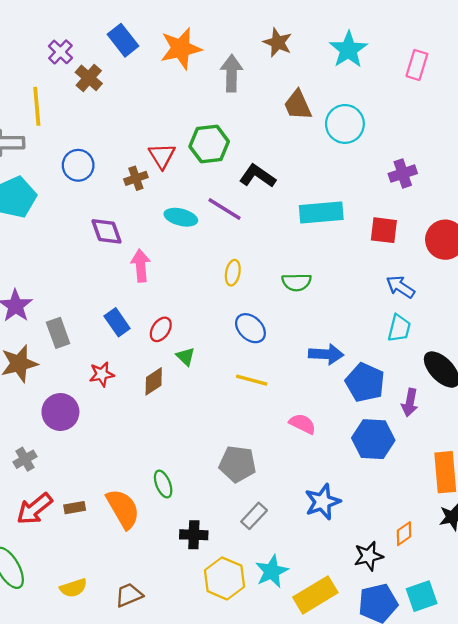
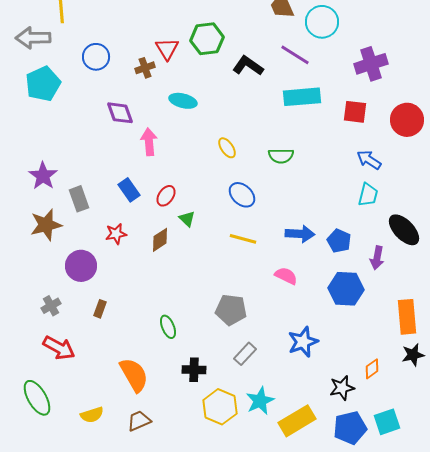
purple cross: (403, 174) -> (371, 64), size x1.4
purple line: (225, 209) -> (295, 55), moved
yellow ellipse: (233, 273) -> (227, 148), turned -45
blue arrow: (326, 354) -> (300, 234), moved
blue pentagon: (365, 382) -> (339, 241), size x0.7
brown rectangle: (75, 508) -> (100, 309), moved, turned -60
red arrow: (34, 509) -> (59, 348), turned -112
orange semicircle: (123, 509) -> (134, 375), moved

